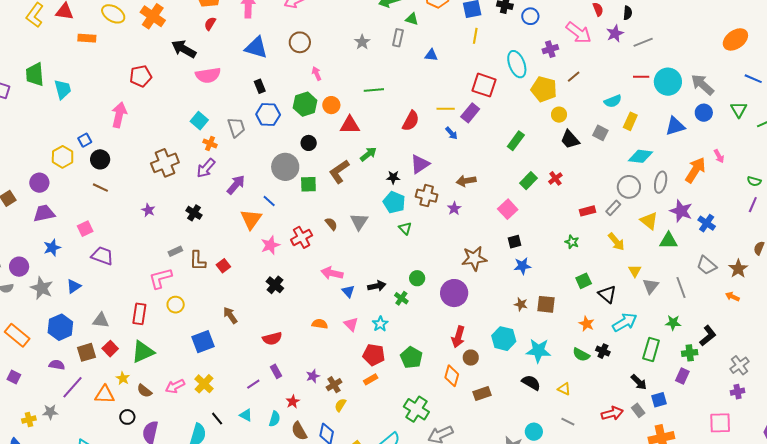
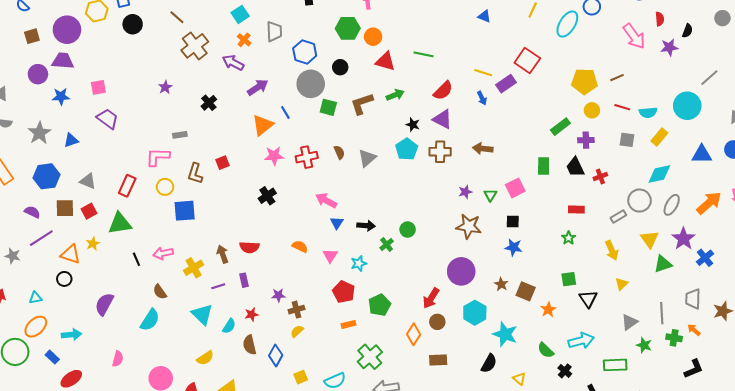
gray line: (643, 42) -> (709, 78), moved, turned -36
purple cross: (550, 49) -> (586, 140), moved
cyan ellipse: (517, 64) -> (567, 24), moved, turned 36
red line: (641, 77) -> (622, 107), moved
cyan circle: (668, 82) -> (687, 106), moved
yellow pentagon: (544, 89) -> (584, 81), turned -30
green line: (374, 90) -> (424, 54), moved
blue hexagon: (268, 115) -> (305, 52), moved
red semicircle: (411, 121) -> (443, 91), moved
gray square: (600, 133) -> (627, 140), turned -35
black trapezoid: (570, 139) -> (575, 167), moved
green rectangle: (516, 141) -> (560, 127), moved
cyan diamond: (640, 156) -> (659, 174), turned -35
brown cross: (165, 163) -> (195, 46), turned -32
purple triangle: (420, 164) -> (442, 119), turned 45
purple arrow: (206, 168) -> (233, 63), turned 60
red cross: (555, 178) -> (600, 176), moved
green rectangle: (528, 181) -> (544, 166), turned -60
purple circle: (39, 183) -> (67, 30), size x1.4
brown line: (100, 188) -> (177, 17), moved
brown cross: (427, 196) -> (440, 152), turned -30
purple star: (454, 208) -> (465, 192), moved
red rectangle: (587, 211) -> (576, 209), moved
green triangle: (405, 228) -> (490, 195), moved
green triangle: (668, 241) -> (663, 264), turned -36
brown L-shape: (198, 261) -> (195, 173), moved
gray trapezoid: (707, 265) -> (693, 299), turned 35
purple circle: (19, 267) -> (38, 74), moved
gray triangle: (651, 286) -> (629, 322), moved
purple circle: (454, 293) -> (461, 271), moved
orange arrow: (732, 297) -> (694, 330), moved
brown arrow: (230, 315) -> (223, 254), moved
cyan arrow: (625, 322) -> (581, 341), moved
orange star: (587, 324) -> (548, 310), moved
black L-shape: (708, 336) -> (694, 369), moved
blue square: (203, 342) -> (185, 211), moved
green rectangle: (651, 349) -> (615, 365), turned 55
black cross: (603, 351) -> (565, 371), moved
green cross: (690, 353) -> (674, 338), moved
orange rectangle: (371, 379) -> (349, 324), moved
black semicircle: (531, 383) -> (489, 363), turned 72
yellow cross: (204, 384) -> (194, 268), moved
pink arrow: (175, 386) -> (163, 253), moved
brown semicircle: (144, 391) -> (160, 292), moved
cyan triangle: (246, 415) -> (202, 314), size x1.6
black circle: (127, 417) -> (64, 279), moved
black line: (217, 419) -> (136, 259), moved

